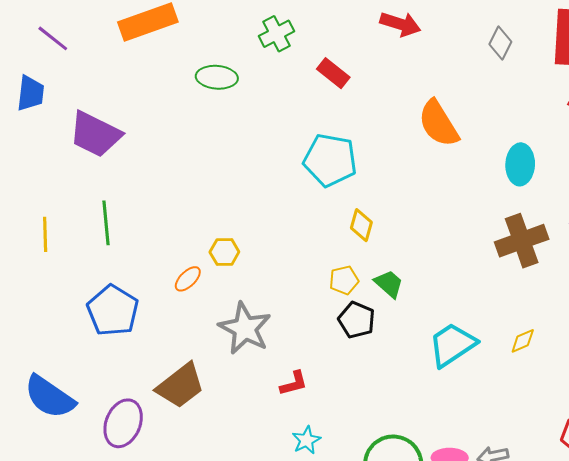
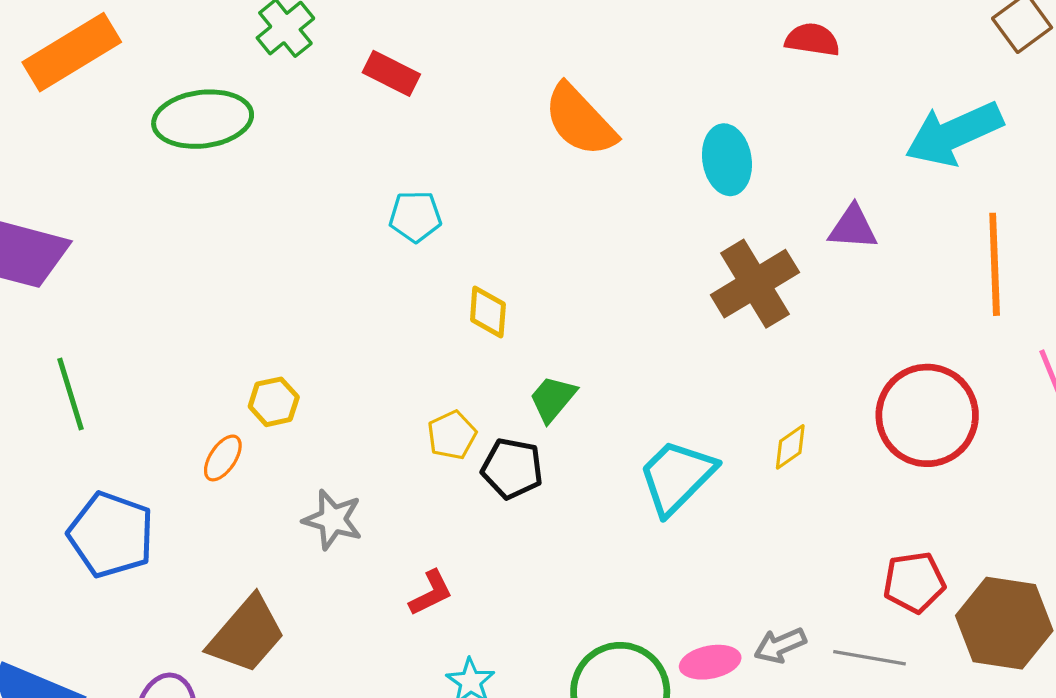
green ellipse: (217, 77) -> (203, 119), size x1.4
cyan pentagon: (330, 160) -> (415, 216), size x0.6
yellow pentagon: (344, 280) -> (452, 435), moved
green trapezoid: (389, 284) -> (553, 399), turned -80
gray star: (245, 328) -> (333, 520), size x0.7

